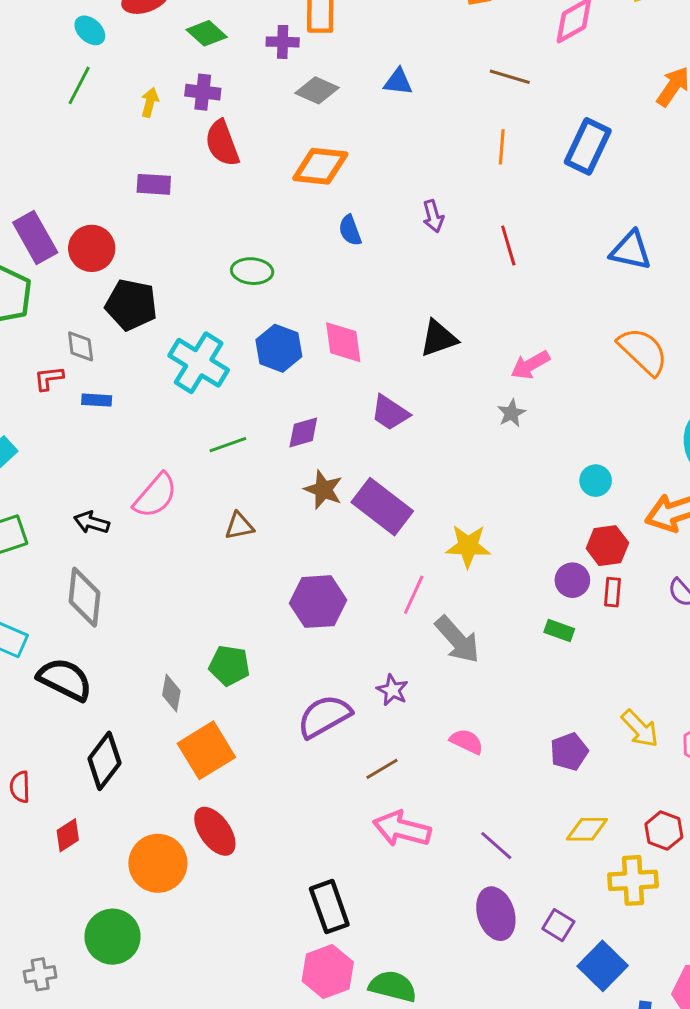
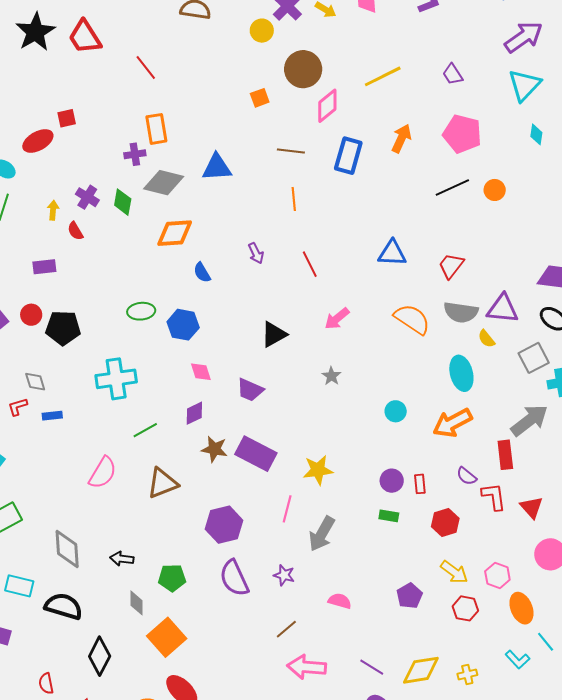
green diamond: (207, 33) -> (123, 202), moved, turned 68
blue triangle: (398, 82) -> (217, 167), size x1.5
gray diamond: (317, 90) -> (164, 183), size x1.4
purple cross: (203, 92) -> (87, 197), turned 35
red semicircle: (222, 143) -> (75, 231), moved, size x0.6
blue rectangle: (588, 146) -> (348, 156), moved
purple rectangle: (154, 184) -> (44, 267), moved
red circle: (92, 248) -> (31, 315), size x0.7
black pentagon: (131, 305) -> (63, 328), moved
pink diamond: (343, 342) -> (201, 372), moved, size x0.7
blue hexagon: (279, 348) -> (183, 325), moved
cyan cross: (199, 363) -> (116, 379), turned -30
pink arrow: (530, 365) -> (337, 319), moved
black arrow: (92, 522) -> (122, 559), moved
brown triangle: (239, 526) -> (162, 483), size x1.6
red hexagon: (607, 546) -> (445, 523), moved
gray arrow: (457, 640) -> (322, 534), turned 81
purple semicircle: (324, 716) -> (234, 578), moved, turned -75
yellow diamond: (587, 829) -> (421, 670), moved, size x1.4
red hexagon: (664, 831) -> (465, 608), moved
yellow cross: (633, 880) -> (467, 674), size x0.6

